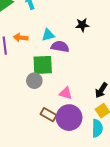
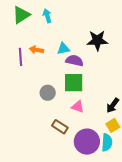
black star: (82, 25) -> (97, 40), size x1.5
green square: (43, 65) -> (74, 83), moved
purple circle: (69, 118) -> (87, 142), moved

